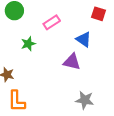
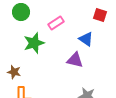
green star: (28, 44) -> (34, 43), size x1.5

